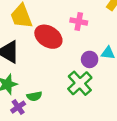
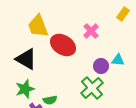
pink cross: (79, 22) -> (91, 31), turned 35

